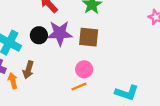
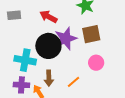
black circle: (39, 35) -> (48, 46), size x1.6
orange line: (79, 87) -> (74, 82), moved

